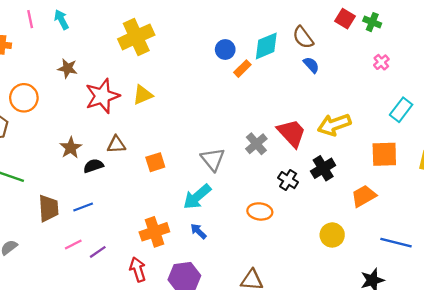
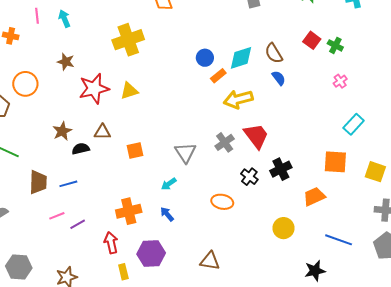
yellow arrow: (334, 125) -> (238, 99), moved
cyan arrow: (197, 197) -> (169, 184), size x0.6

